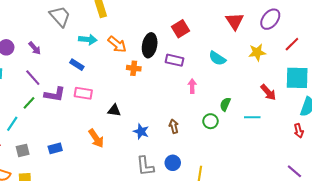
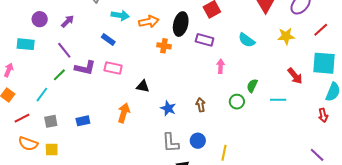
orange arrow: (117, 44) -> (149, 22), turned -54
purple arrow: (35, 48) -> (68, 21), turned -96
orange arrow: (96, 138) -> (124, 113), turned -132

